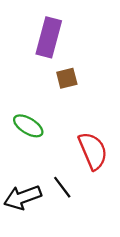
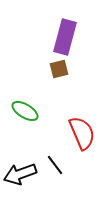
purple rectangle: (49, 37) -> (65, 37), moved

